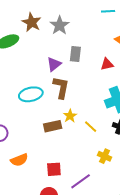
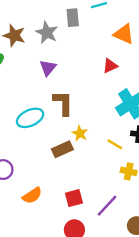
gray rectangle: (75, 54) -> (73, 18), moved
purple triangle: (54, 64) -> (48, 68), moved
yellow line: (91, 127) -> (115, 144), moved

